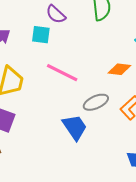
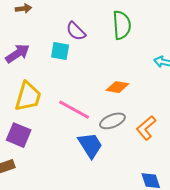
orange diamond: (119, 69) -> (117, 87), moved
pink line: (62, 73) -> (74, 110), moved

